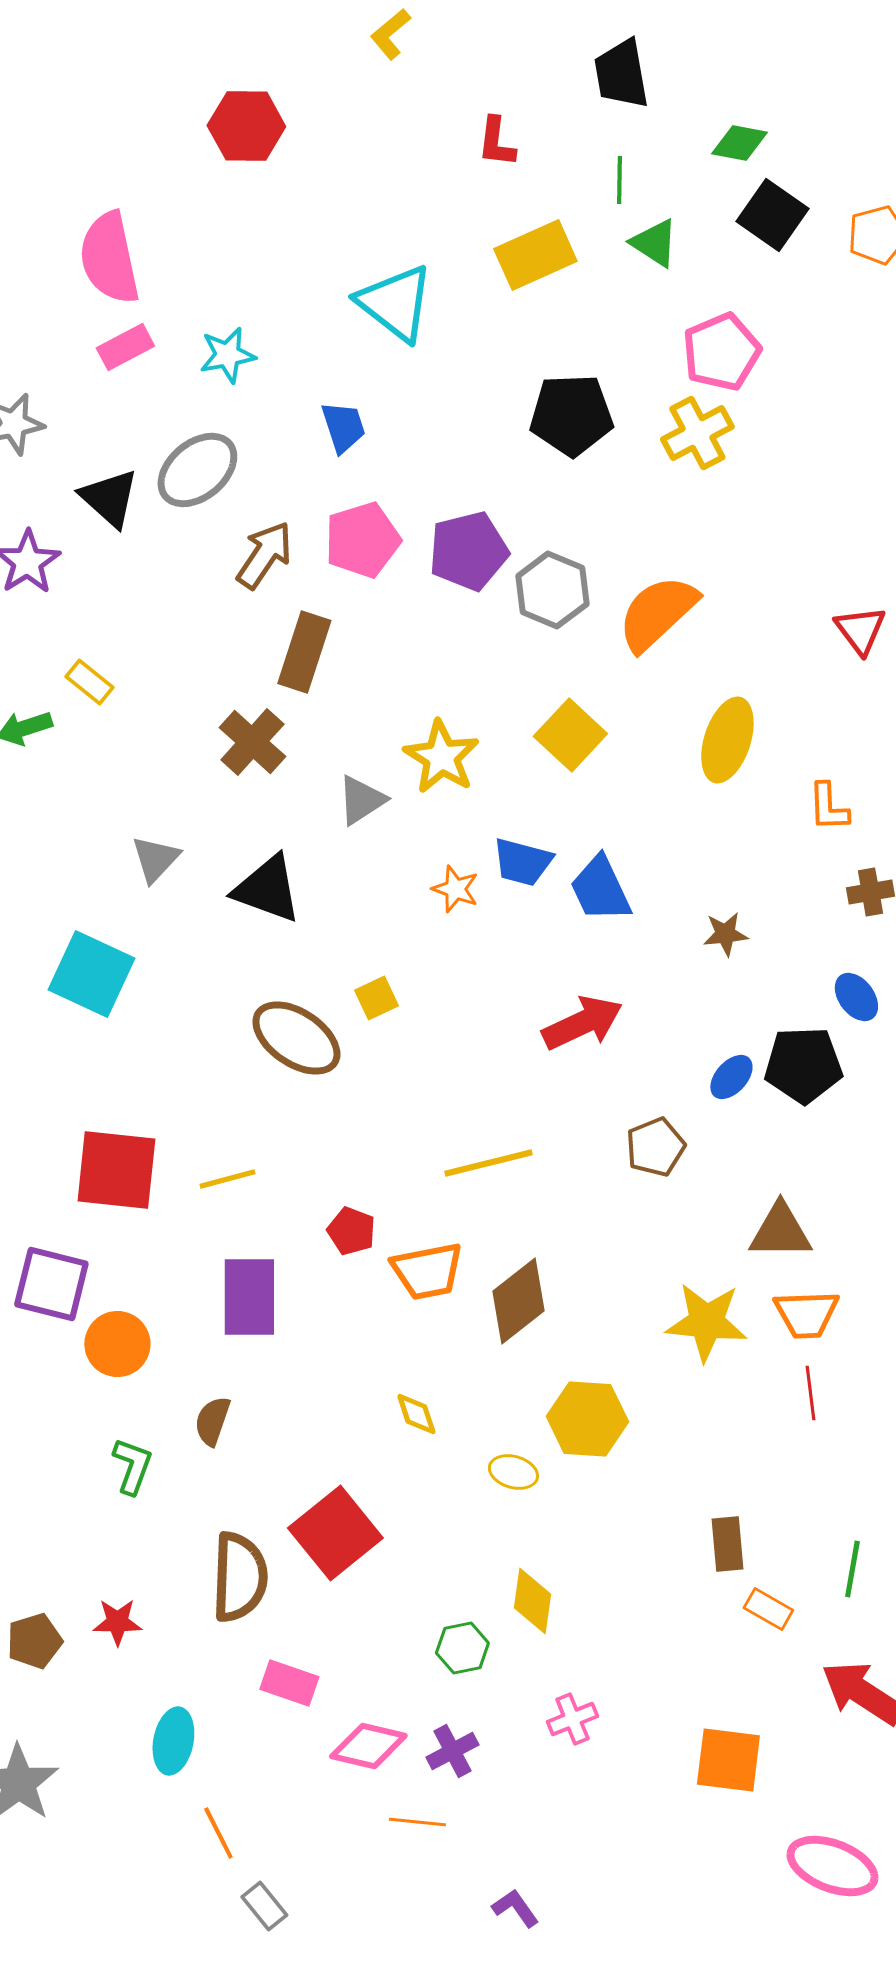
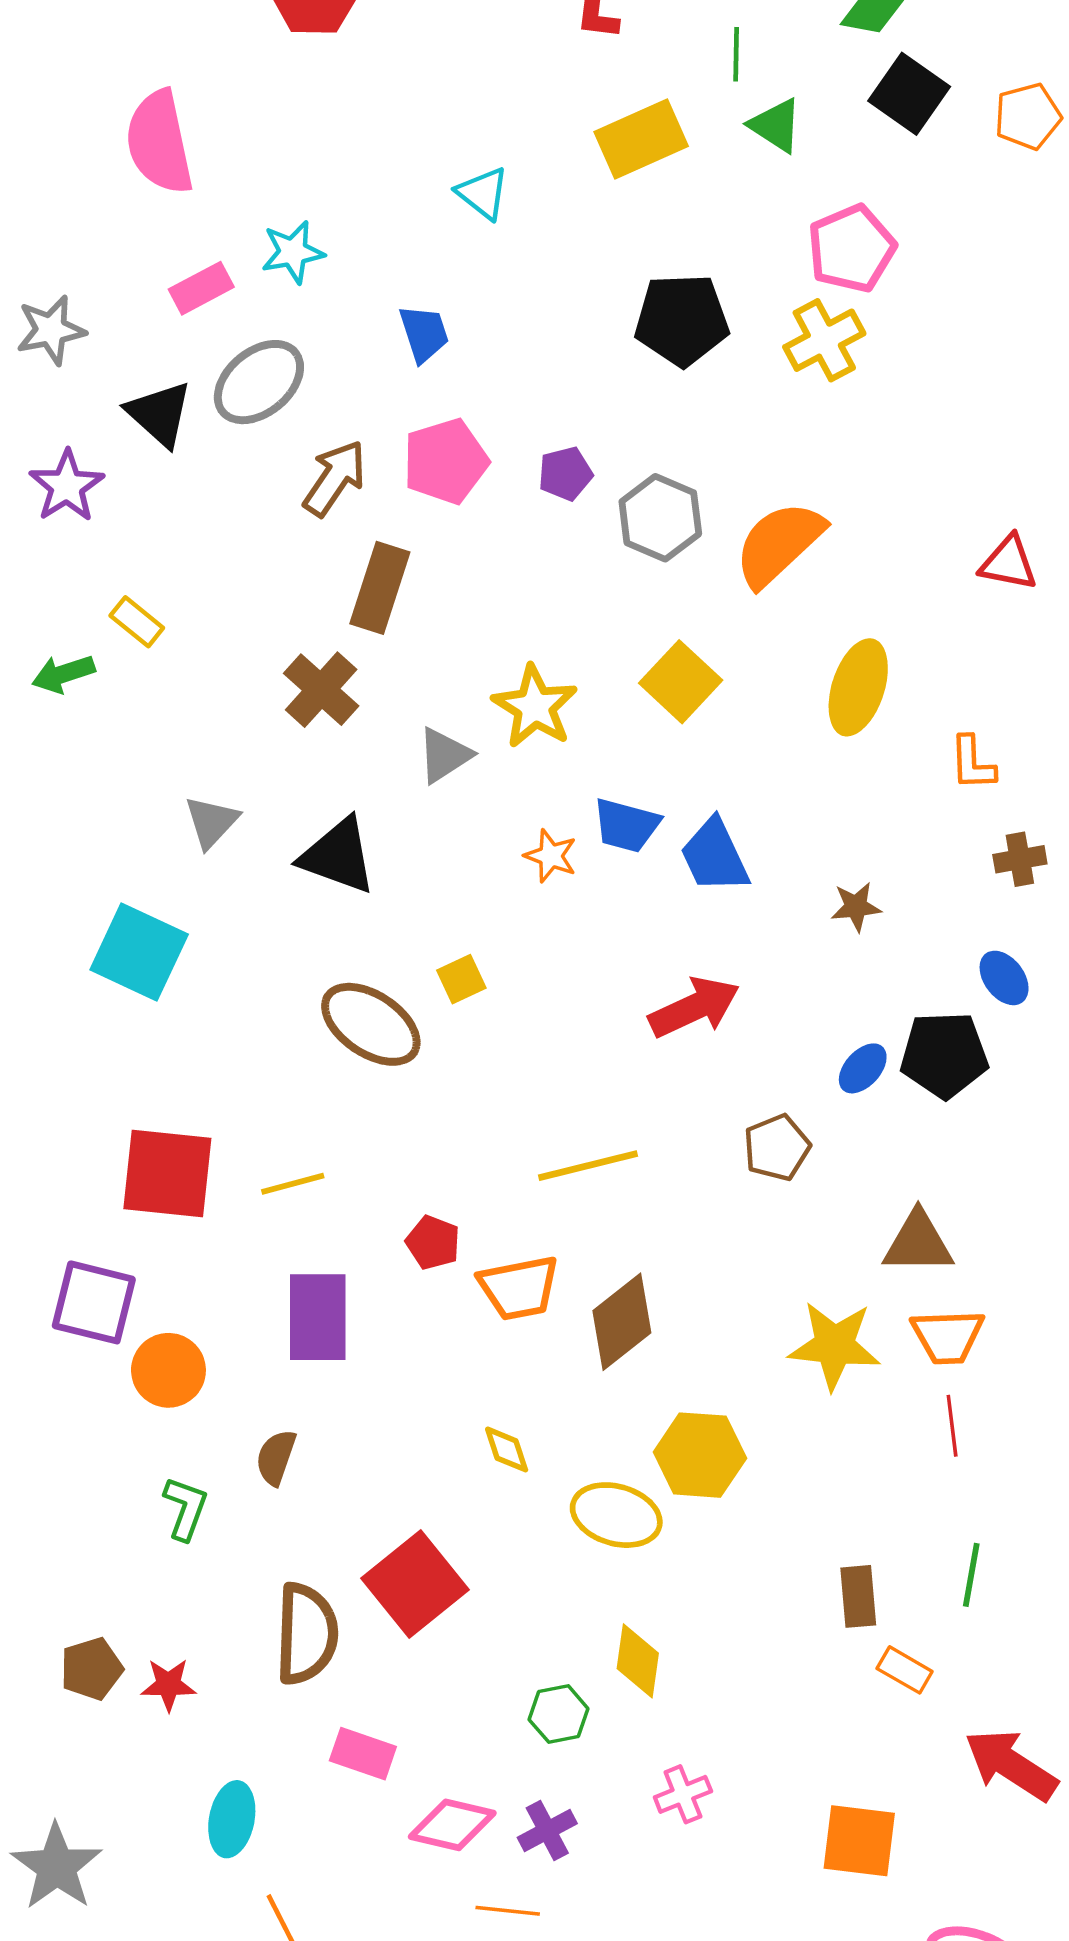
cyan triangle: (395, 303) -> (483, 193), size x0.6
pink rectangle: (125, 347) -> (201, 288), moved
purple pentagon: (468, 551) -> (565, 474), size x0.6
red triangle: (860, 630) -> (1009, 563), turned -42
yellow ellipse: (513, 1472) -> (616, 1515), size x1.6
green line: (852, 1569) -> (971, 1575), moved
brown pentagon: (34, 1641) -> (92, 1669), moved

